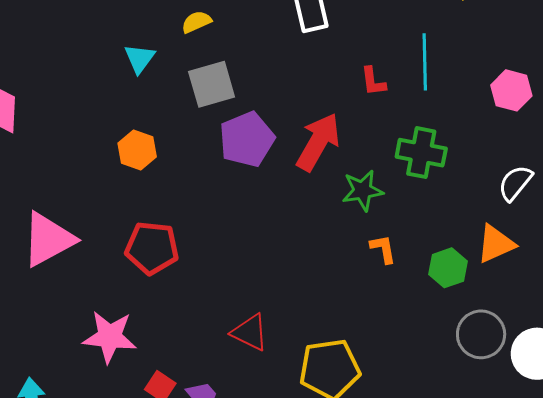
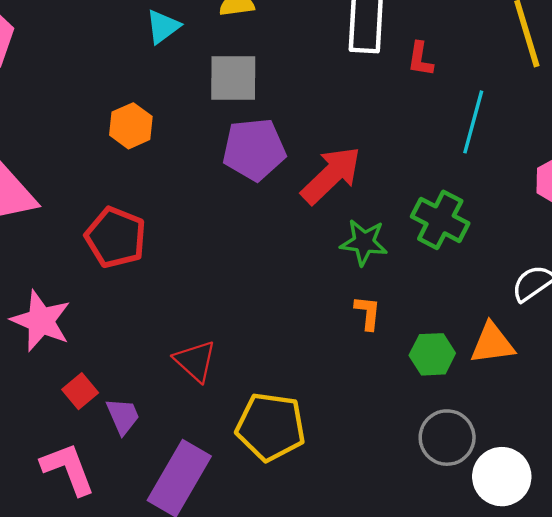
red L-shape: (373, 81) -> (420, 59), moved

